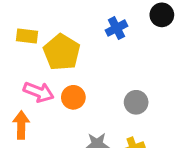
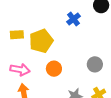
yellow pentagon: (62, 52) -> (41, 41), turned 30
pink arrow: (39, 92) -> (20, 70), moved

